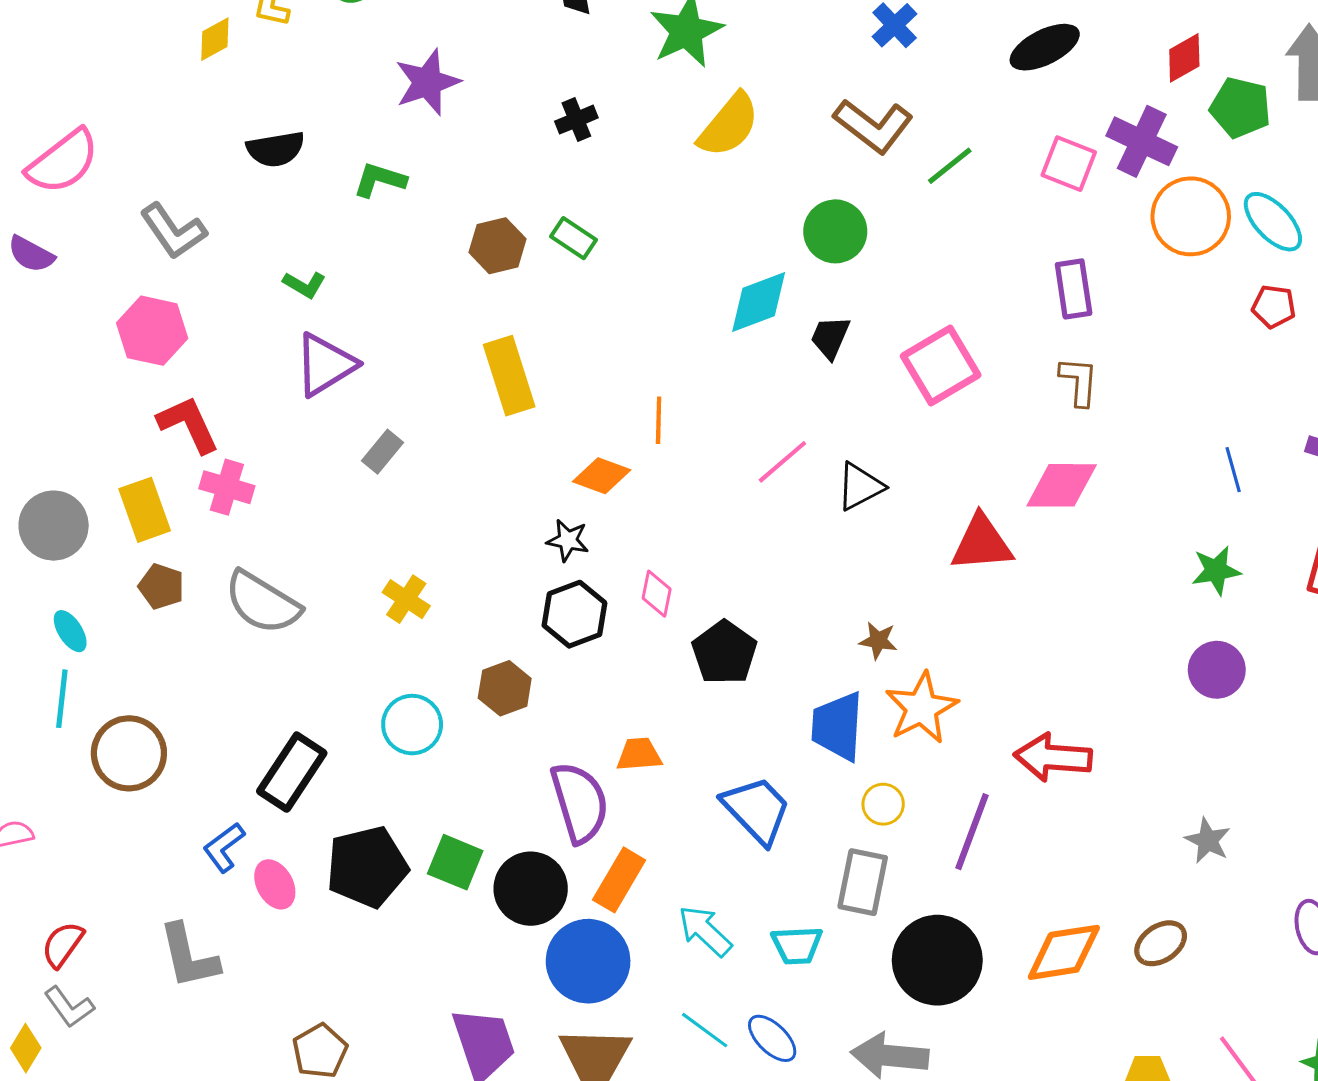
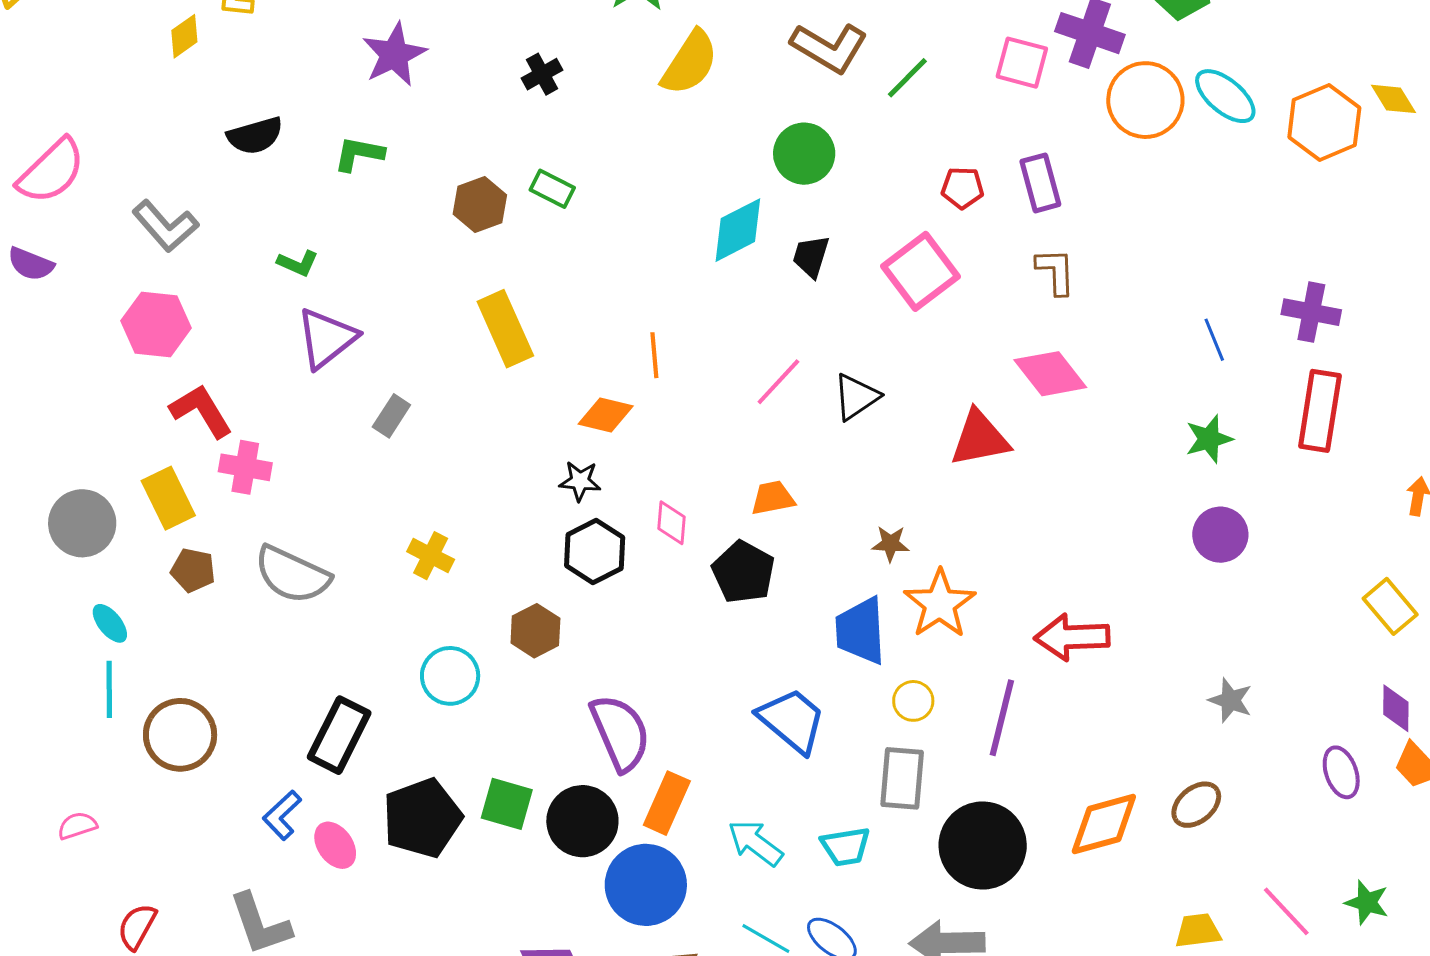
red pentagon: (1274, 306) -> (962, 188), moved
pink diamond: (1062, 485) -> (1050, 374), turned 58
orange trapezoid: (639, 754) -> (773, 498), moved

